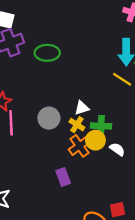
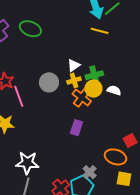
green ellipse: (47, 53) -> (30, 29), turned 40
yellow cross: (77, 125) -> (74, 80), turned -32
purple rectangle: (63, 177) -> (76, 128), turned 56

